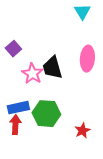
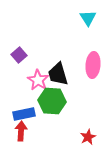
green hexagon: (46, 114) -> (52, 101), moved

